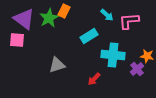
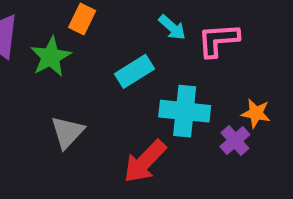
green star: (49, 18) -> (51, 57), moved
gray triangle: (57, 65) -> (67, 132), turned -30
red arrow: (94, 79) -> (145, 161), size x1.6

